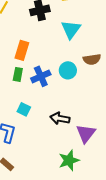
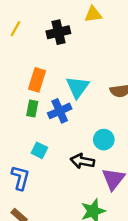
cyan triangle: (71, 29) -> (78, 87), moved
cyan circle: (68, 70) -> (104, 140), moved

